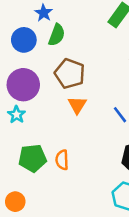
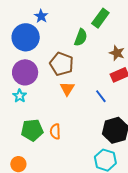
green semicircle: (57, 35) -> (81, 37), moved
blue circle: (24, 40) -> (26, 37), size x1.4

